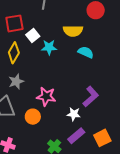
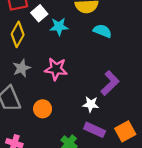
pink star: (46, 96) -> (56, 69), moved
purple rectangle: (76, 136) -> (95, 130), turned 66

